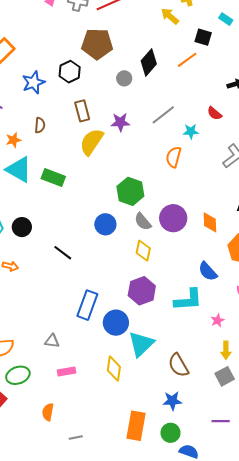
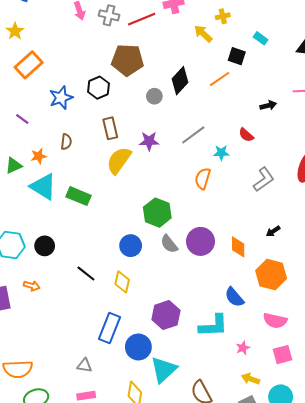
yellow diamond: (143, 251) -> (122, 282), moved
gray triangle: (52, 341) -> (84, 365), moved
yellow arrow: (226, 350) -> (251, 379), turned 108

